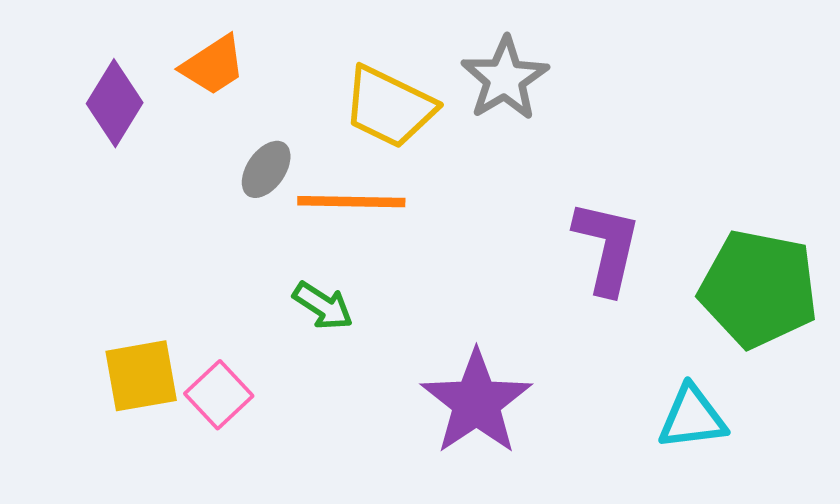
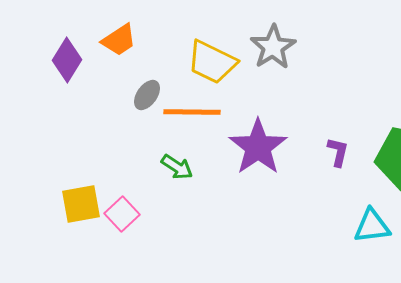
purple L-shape: (607, 247) -> (338, 152), moved, size x0.6
purple star: (476, 402) -> (258, 147), moved

